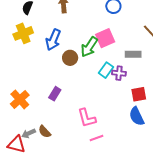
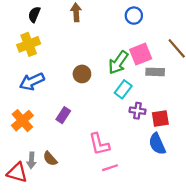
pink square: (105, 38) -> (141, 54), moved
blue arrow: (53, 40) -> (32, 82), moved, turned 40
green arrow: (89, 47) -> (118, 63), moved
purple cross: (119, 73) -> (137, 111), moved
gray arrow: (29, 134) -> (31, 160), turned -64

